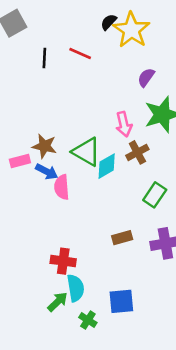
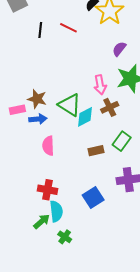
blue arrow: (47, 172) -> (38, 119), turned -36
pink semicircle: (62, 187) -> (48, 146), moved
brown rectangle: (122, 238) -> (96, 151), moved
blue square: (121, 301) -> (93, 198), moved, turned -30

